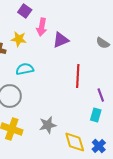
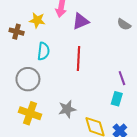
cyan semicircle: (25, 69) -> (43, 51), turned 108
red line: (78, 76) -> (79, 58), moved

